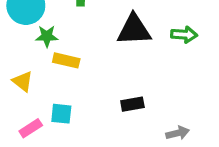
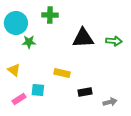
yellow rectangle: (66, 60) -> (62, 73), moved
black rectangle: (132, 104) -> (85, 92), moved

